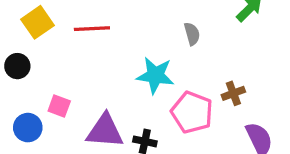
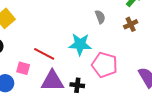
red line: (92, 29) -> (44, 54), moved, turned 35
brown cross: (233, 93) -> (131, 24), moved

